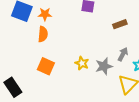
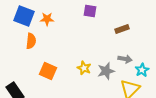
orange semicircle: (43, 34) -> (31, 41), moved
gray arrow: (123, 54) -> (125, 59), turned 72

